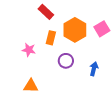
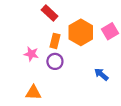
purple circle: (66, 61) -> (55, 61), moved
blue arrow: (94, 69) -> (101, 74), turned -64

